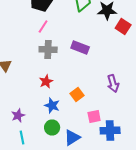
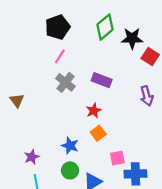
gray cross: (48, 50) -> (65, 82), turned 36
red star: (46, 82) -> (94, 111), moved
purple arrow: (113, 84) -> (147, 96), moved

